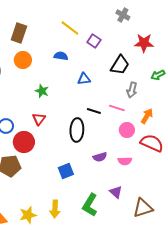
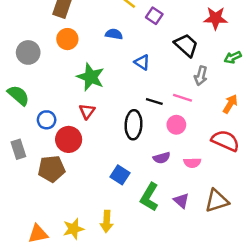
black trapezoid: (120, 65) -> (186, 45), turned -80
blue triangle: (84, 79) -> (142, 62), turned 40
green star: (42, 91) -> (91, 77), size x1.6
orange arrow: (147, 116) -> (230, 104), moved
pink circle: (127, 130) -> (176, 125), moved
blue square: (66, 171) -> (120, 175), turned -35
green L-shape: (90, 205) -> (149, 197), moved
brown triangle: (143, 208) -> (217, 201), moved

